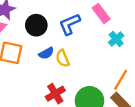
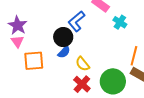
black circle: (36, 25) -> (63, 37), moved
yellow semicircle: (63, 58) -> (83, 64), moved

